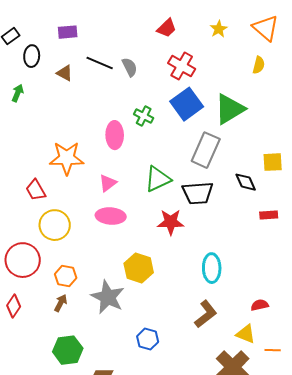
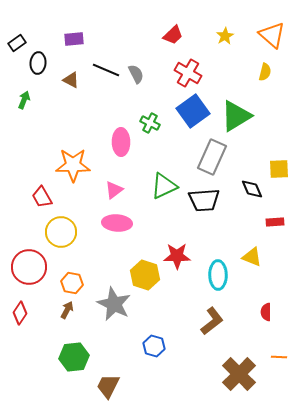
red star: (171, 222) -> (177, 256), moved
red semicircle: (260, 305) -> (266, 312), turned -78
yellow triangle: (246, 334) -> (252, 257), moved

